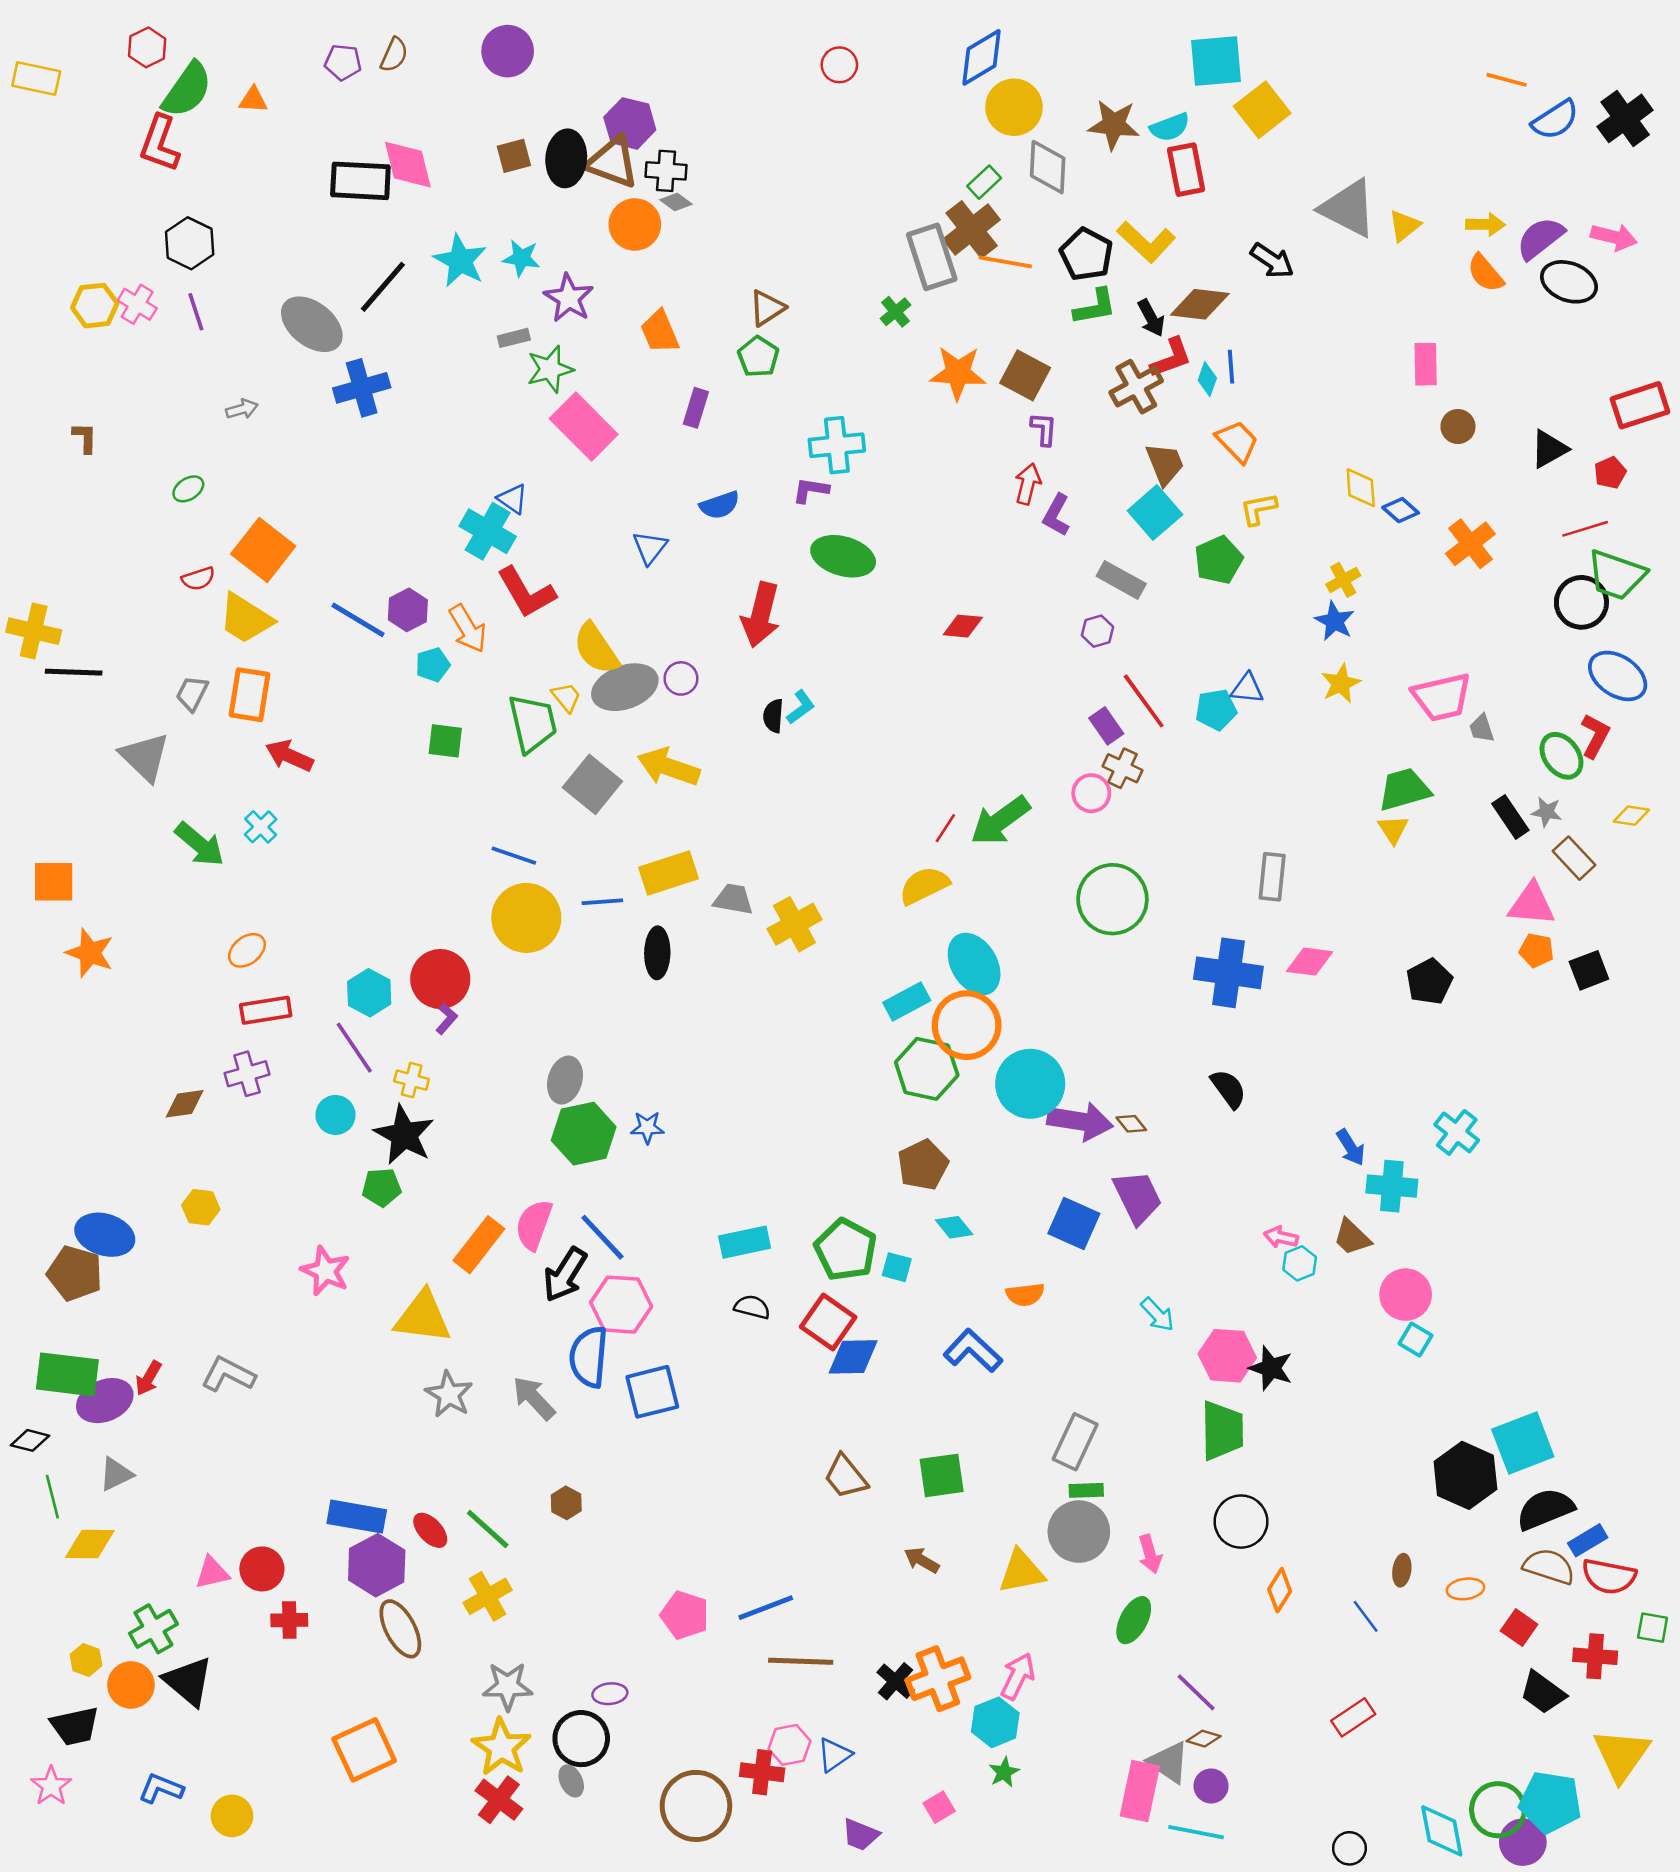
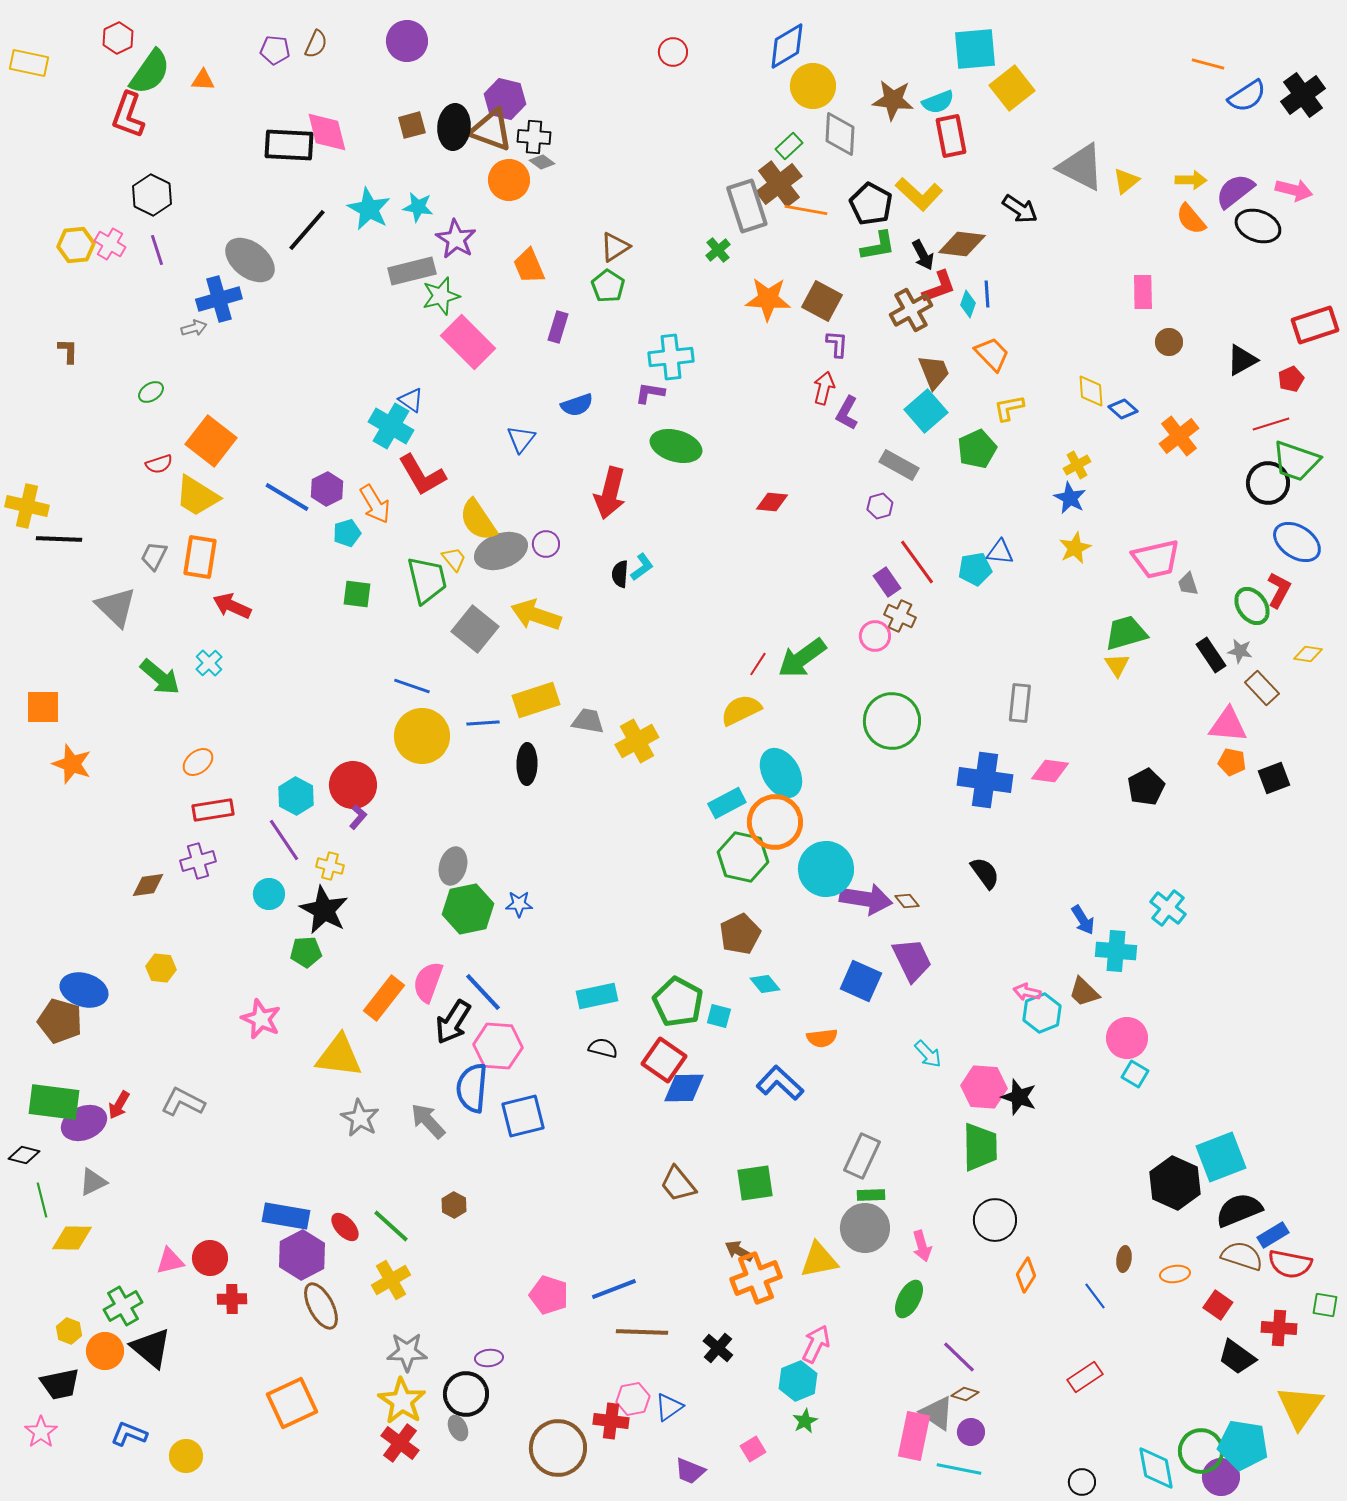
gray rectangle: (514, 338) -> (412, 271), size x1.8
blue cross: (362, 388) -> (219, 299), moved
cyan hexagon: (1300, 1263) -> (1042, 1013), size x1.4
orange cross: (938, 1679) -> (756, 1278), moved

